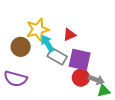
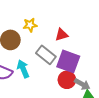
yellow star: (38, 30) -> (30, 25), size x0.6
cyan arrow: (47, 43) -> (23, 69), moved

